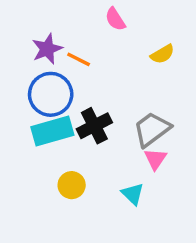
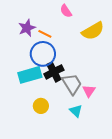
yellow semicircle: (162, 54) -> (93, 31), size x1.6
blue circle: (51, 94) -> (43, 54), moved
gray trapezoid: (152, 129) -> (72, 84), moved, turned 95

